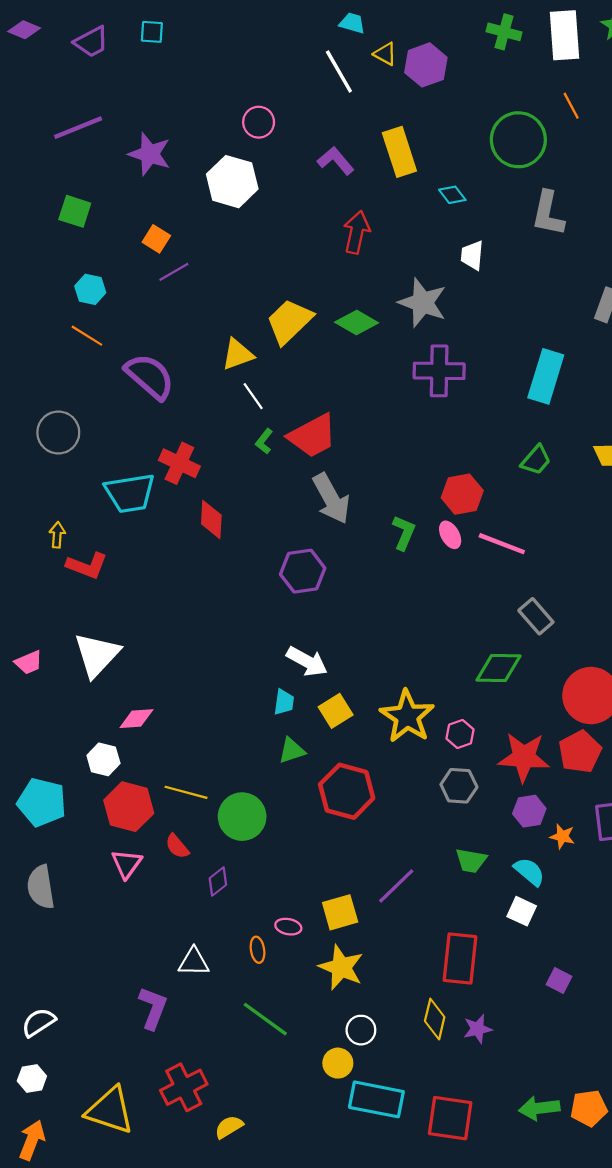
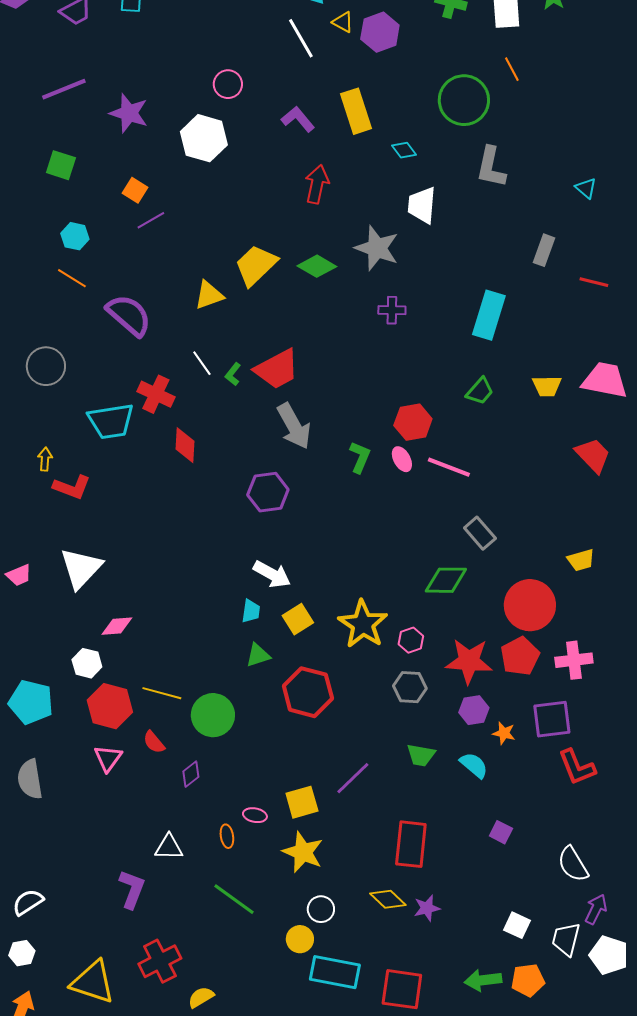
white trapezoid: (472, 255) -> (422, 205), size x1.4
purple cross: (439, 371) -> (392, 310), size x0.6
white line: (253, 396) -> (202, 363), moved
white square: (522, 911) -> (517, 925), moved
purple square: (559, 981) -> (501, 832), moved
yellow diamond: (435, 1019) -> (388, 899), turned -60

